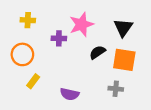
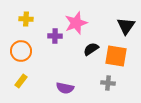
black triangle: (123, 28) -> (126, 26), moved
yellow rectangle: (33, 81) -> (21, 81), moved

